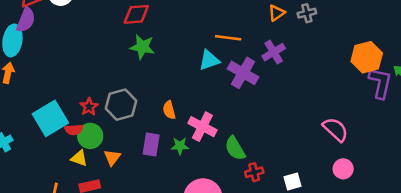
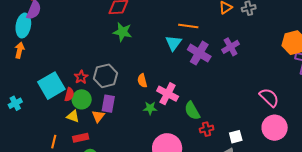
purple cross: (274, 52) -> (231, 47), moved
cyan triangle: (209, 60) -> (173, 43), turned -36
red semicircle: (74, 130) -> (69, 94), turned -72
purple rectangle: (151, 144) -> (108, 104), moved
pink circle: (343, 169) -> (275, 128), size x1.6

